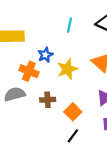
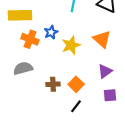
orange cross: (29, 71) -> (30, 39), moved
brown cross: (48, 100) -> (53, 84), moved

